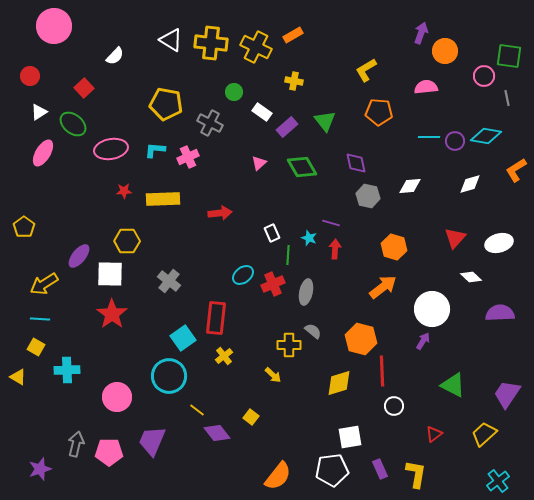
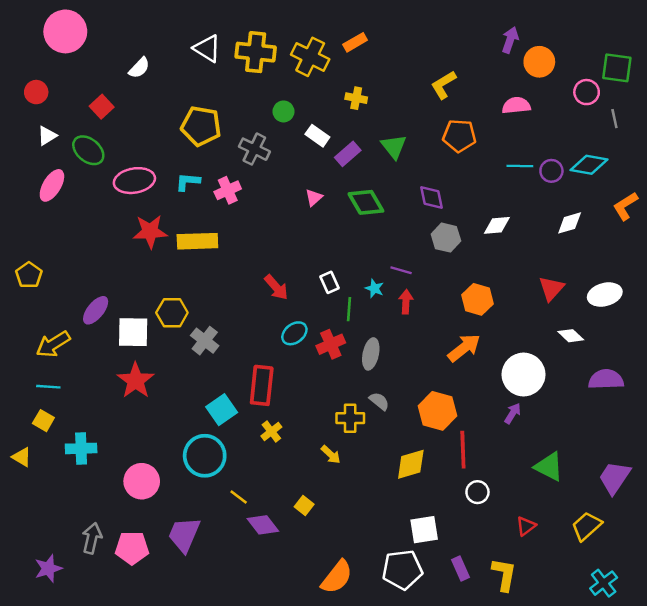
red star: (124, 191) -> (150, 231), size x1.8
red arrow: (220, 213) -> (276, 287), moved, turned 55
yellow hexagon: (127, 241) -> (172, 313), moved

